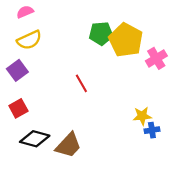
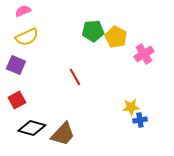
yellow pentagon: (126, 40) -> (116, 37), size x0.7
purple square: (17, 70) -> (16, 65), turned -30

